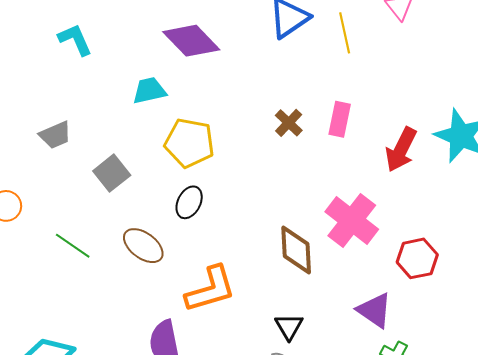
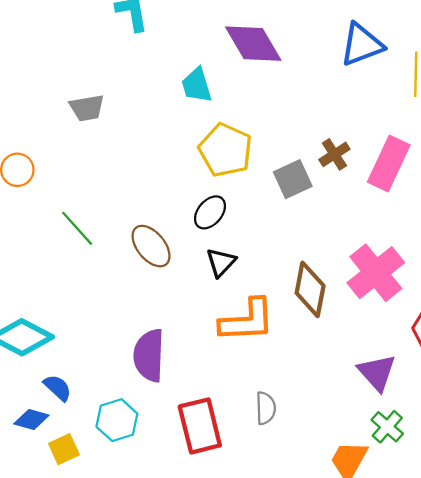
cyan trapezoid: (149, 91) -> (197, 85), turned -108
pink rectangle: (340, 119) -> (389, 164), size x1.4
gray square: (112, 173) -> (293, 179), moved
orange L-shape: (210, 289) -> (247, 320), moved
black triangle: (289, 327) -> (221, 262), moved

